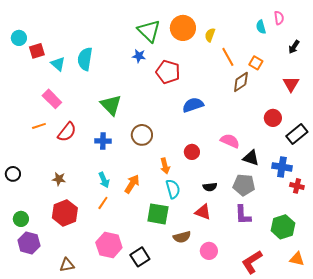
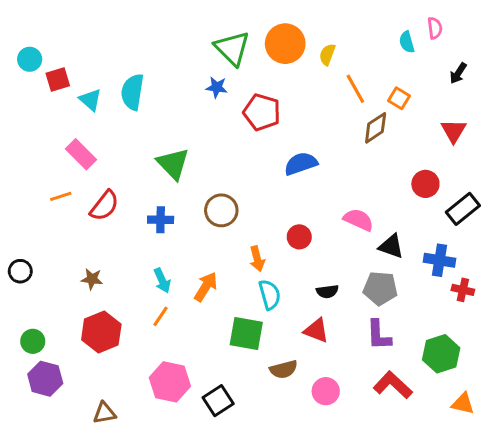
red L-shape: (252, 262) -> (393, 385), moved, turned 75

